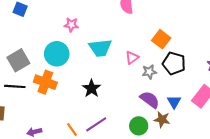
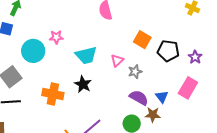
cyan circle: (57, 54) -> (33, 51), moved
black pentagon: (174, 63) -> (168, 51), moved
orange cross: (45, 82) -> (53, 94), moved
black star: (91, 88) -> (83, 84), moved

